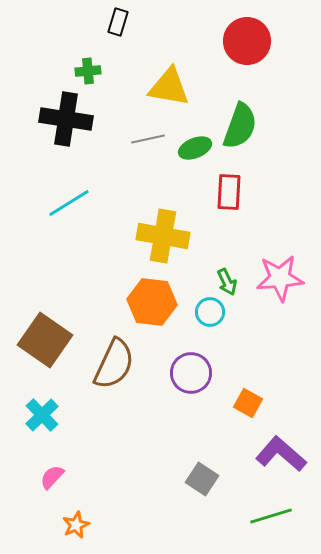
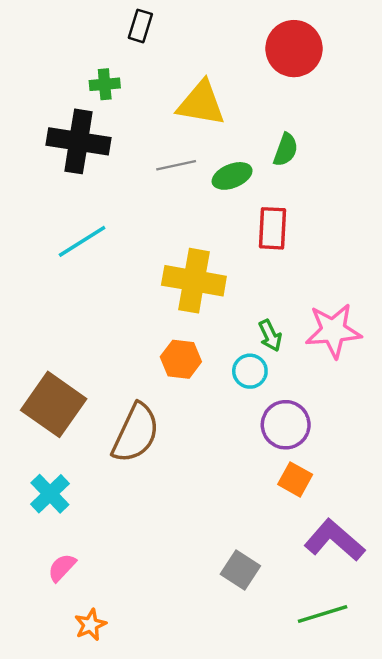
green semicircle: (240, 126) -> (286, 150), size x0.6
orange hexagon: (152, 302) -> (181, 359), size x0.7
purple circle: (191, 373) -> (286, 425), moved

